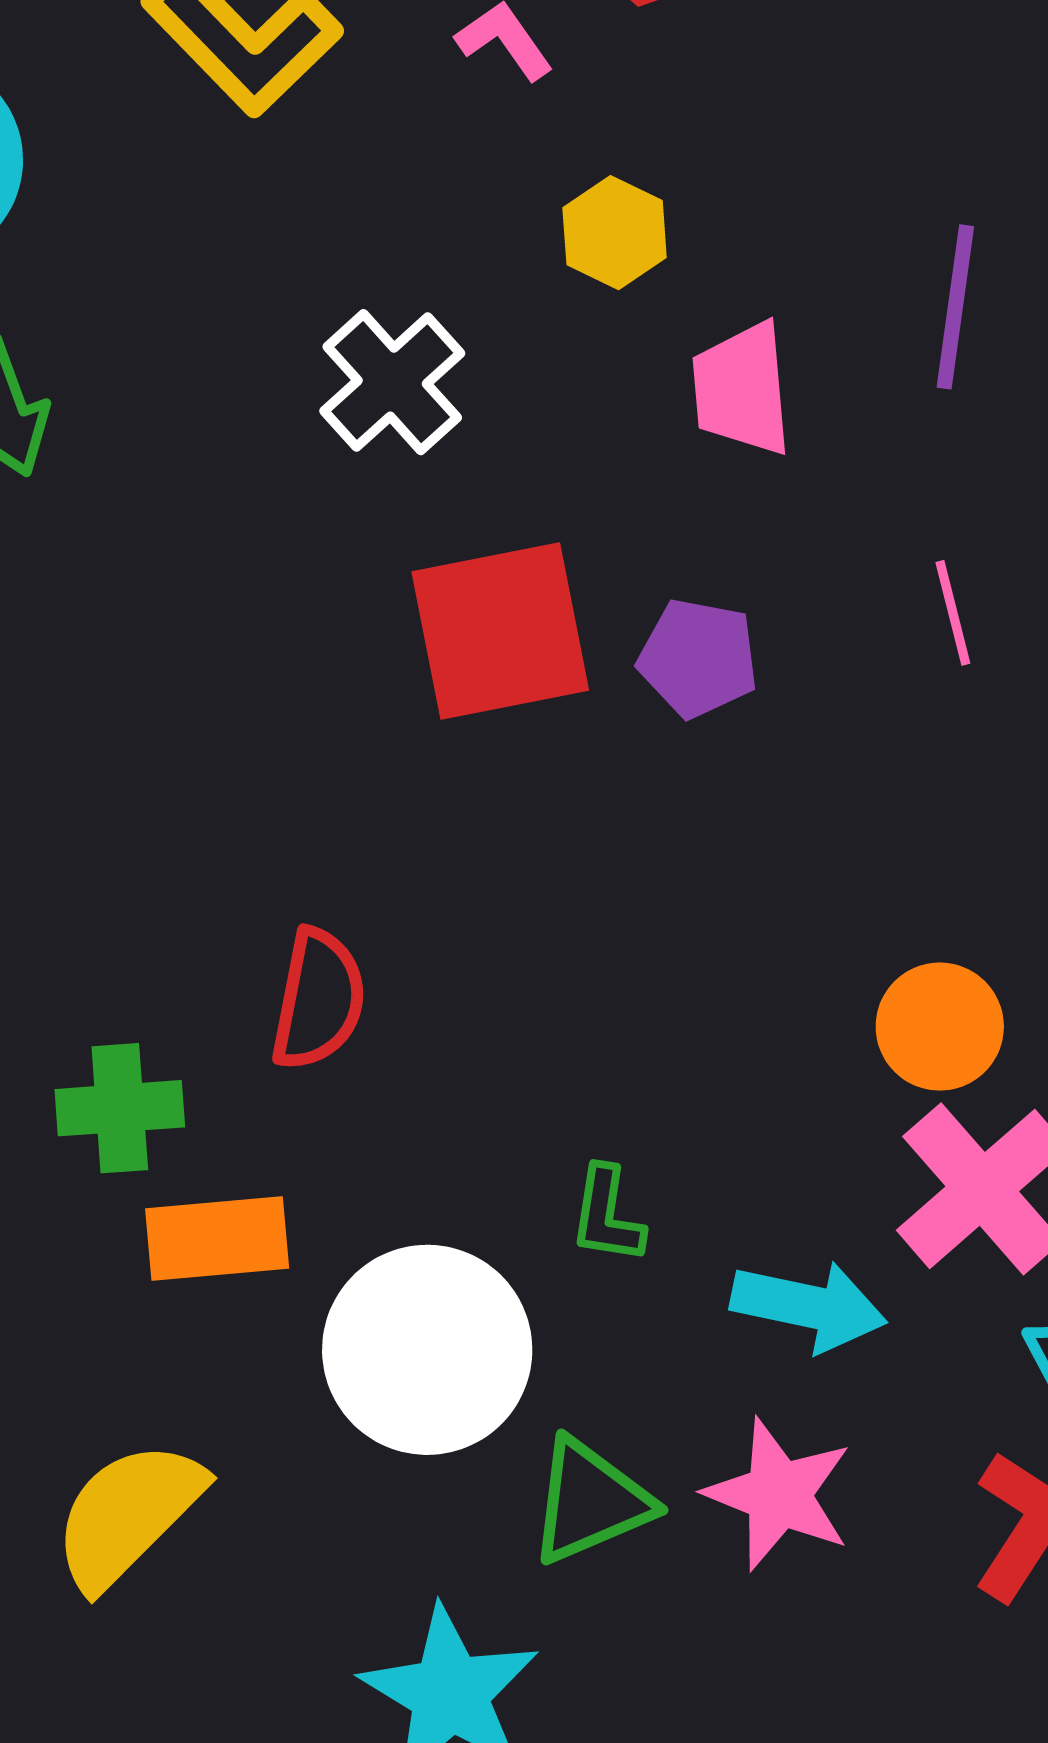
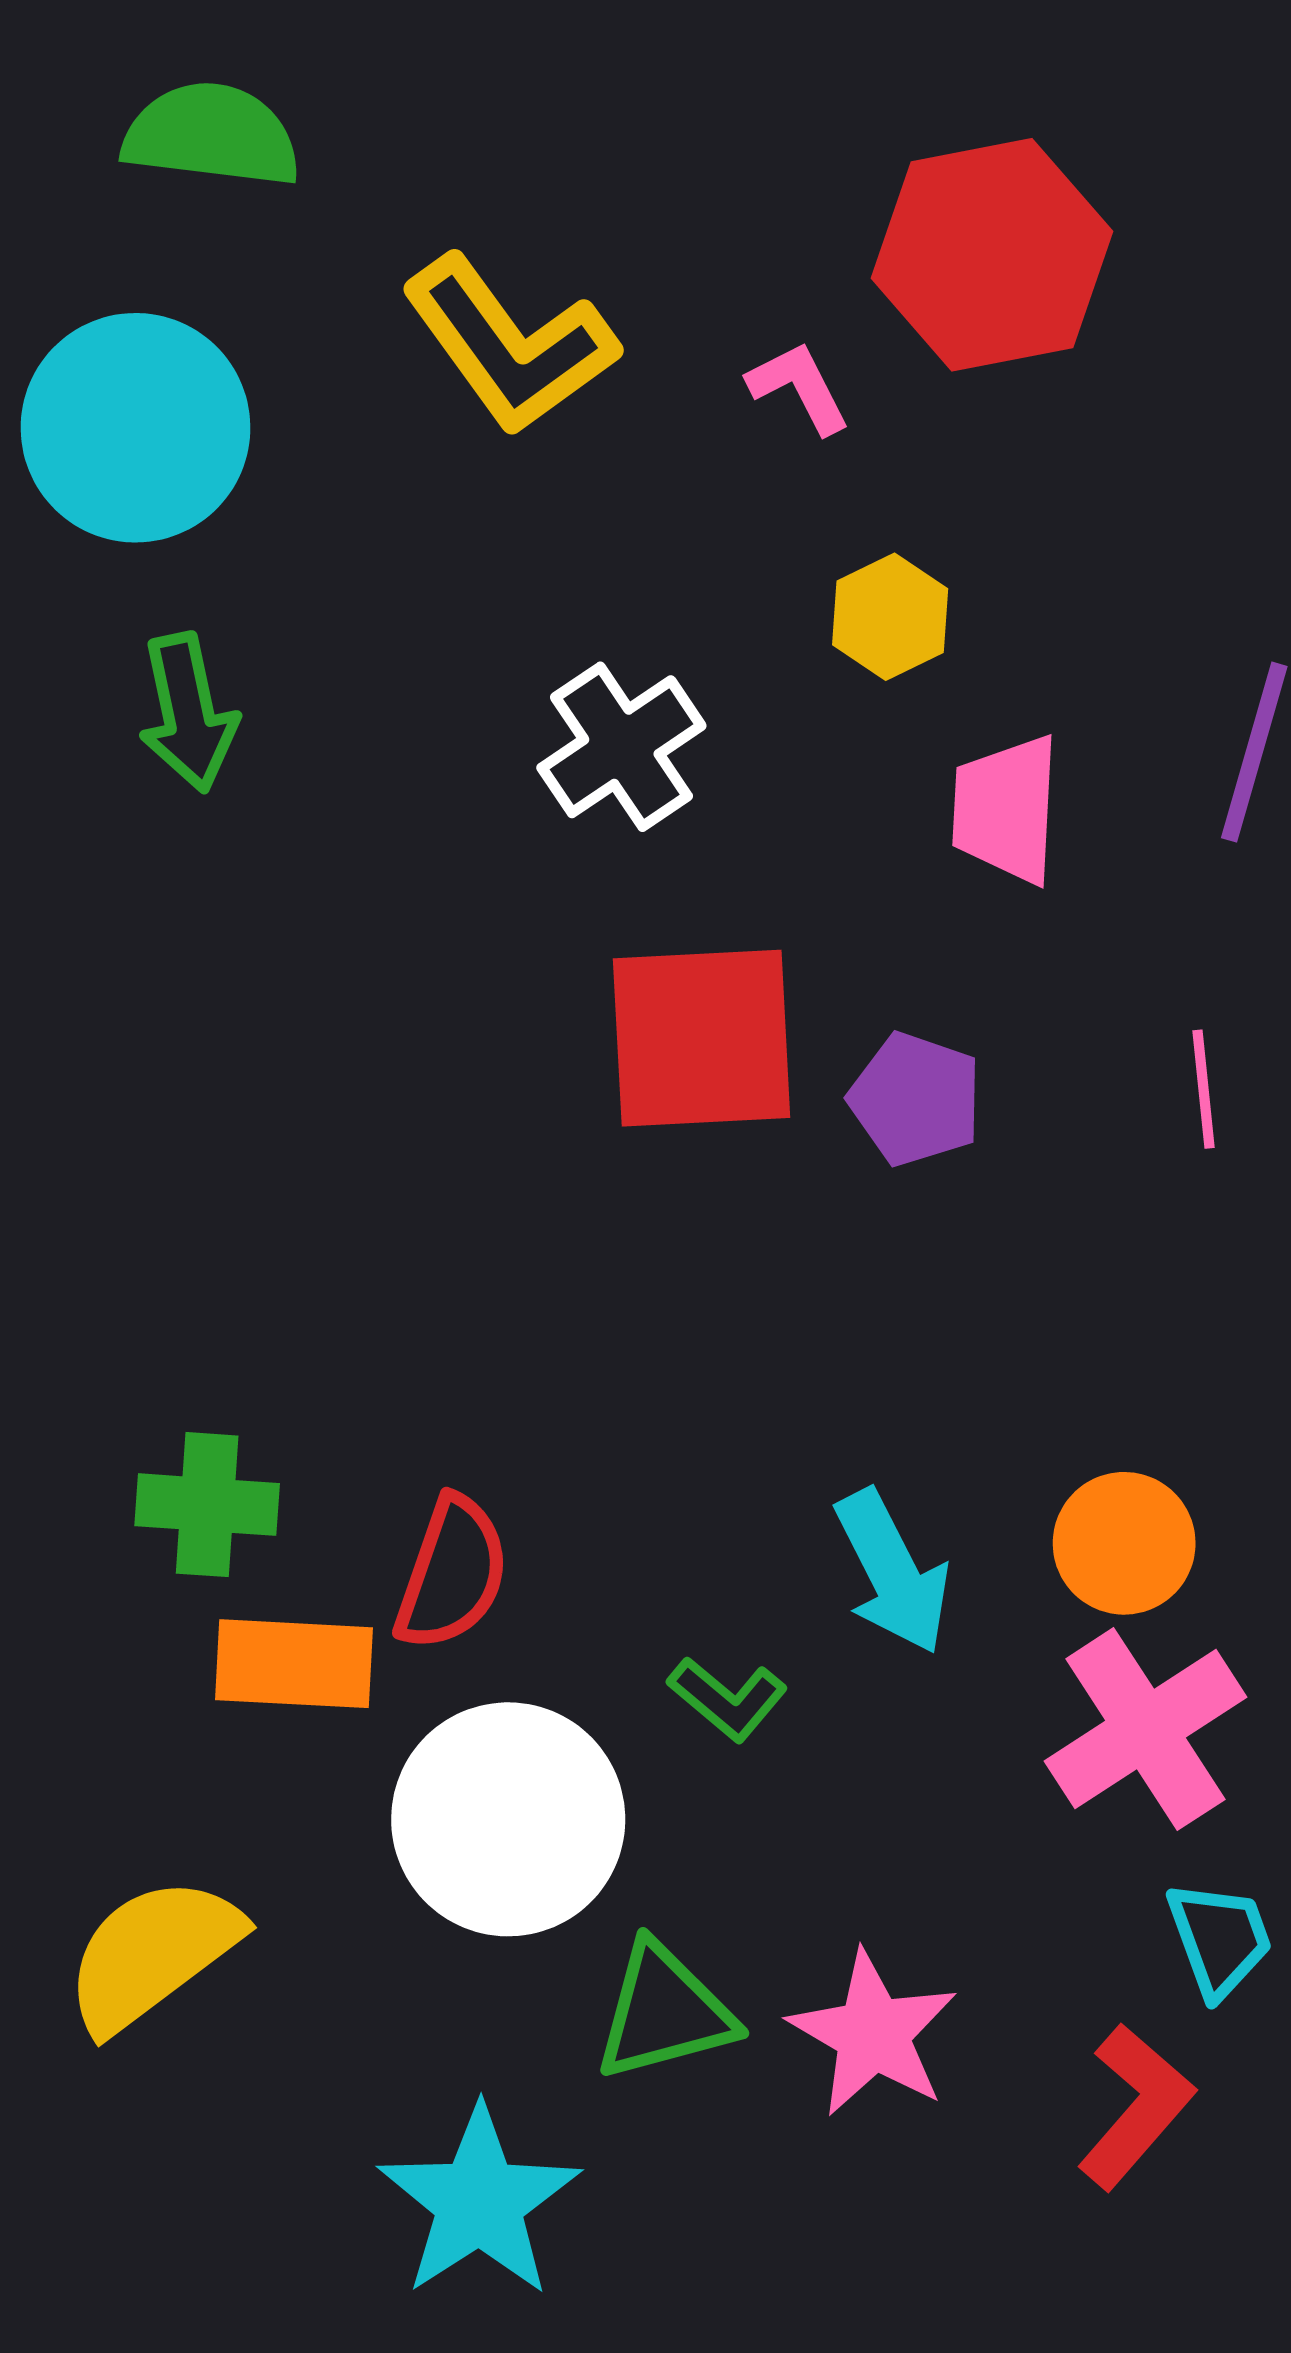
red semicircle: (318, 999) -> (452, 1573), moved
green L-shape: (607, 1215) -> (727, 1699), turned -67
cyan arrow: (809, 1306) -> (892, 1572), moved, turned 43

